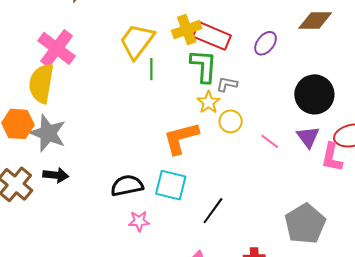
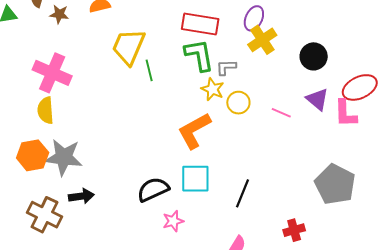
yellow cross: (187, 30) -> (262, 40), moved
yellow semicircle: (41, 83) -> (46, 110), size x0.7
black circle: (314, 94) -> (314, 56), size x0.7

